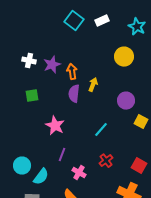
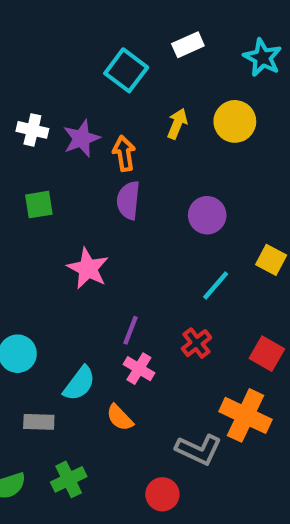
cyan square: (74, 21) -> (126, 70), moved
yellow arrow: (93, 85) -> (177, 124), moved
purple circle: (126, 101) -> (207, 215), moved
cyan line: (101, 130) -> (216, 286), moved
purple line: (62, 155) -> (130, 330), moved
cyan semicircle: (41, 177) -> (79, 384), moved

